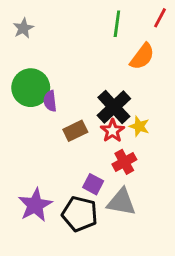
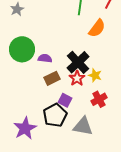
purple semicircle: (50, 101) -> (45, 58), moved, turned 104
red cross: (124, 162) -> (99, 99), moved
purple square: (93, 184) -> (65, 100), moved
black pentagon: (80, 214) -> (55, 115), moved, turned 30

